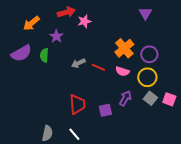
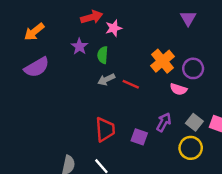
orange arrow: (31, 23) -> (34, 32), moved
green semicircle: (44, 55) -> (103, 55), moved
pink semicircle: (122, 71) -> (178, 89), moved
yellow circle: (147, 77) -> (191, 148), moved
purple square: (105, 110) -> (139, 137), turned 32

